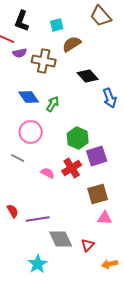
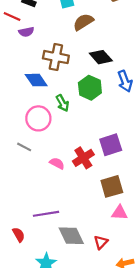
brown cross: (44, 61) -> (56, 57), moved
green arrow: (53, 104) -> (62, 103), moved, turned 119
green hexagon: (78, 138) -> (90, 88), moved
red semicircle: (13, 211) -> (19, 235), moved

